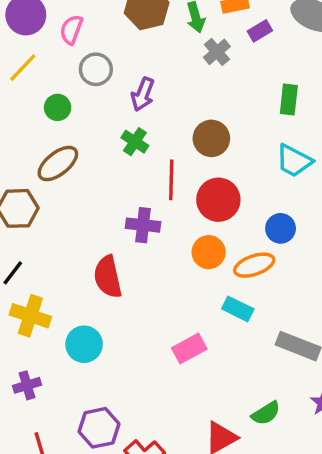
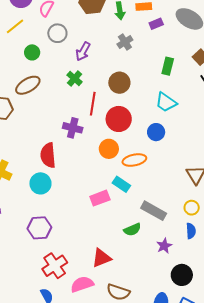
gray cross: (217, 52) -> (125, 42), moved
blue circle: (281, 228) -> (156, 132), moved
cyan circle: (84, 344) -> (40, 183), moved
pink rectangle: (189, 348) -> (100, 198), moved
green semicircle: (266, 413) -> (132, 230), moved
purple hexagon: (99, 428) -> (39, 228), moved

